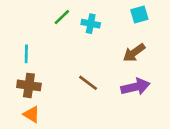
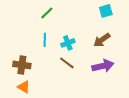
cyan cross: (91, 24) -> (68, 43), moved, turned -32
cyan line: (26, 54) -> (45, 40), moved

